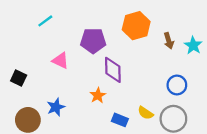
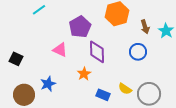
purple pentagon: (93, 41) -> (80, 27), turned -30
pink triangle: (60, 61) -> (60, 50), moved
blue circle: (177, 85) -> (138, 52), moved

